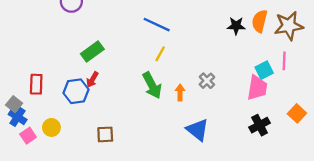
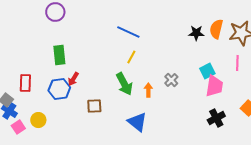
green rectangle: (92, 51) -> (59, 55), moved, turned -60
cyan square: (264, 70) -> (207, 71), moved
blue triangle: (198, 130) -> (137, 122), moved
brown square: (105, 134) -> (94, 106), moved

